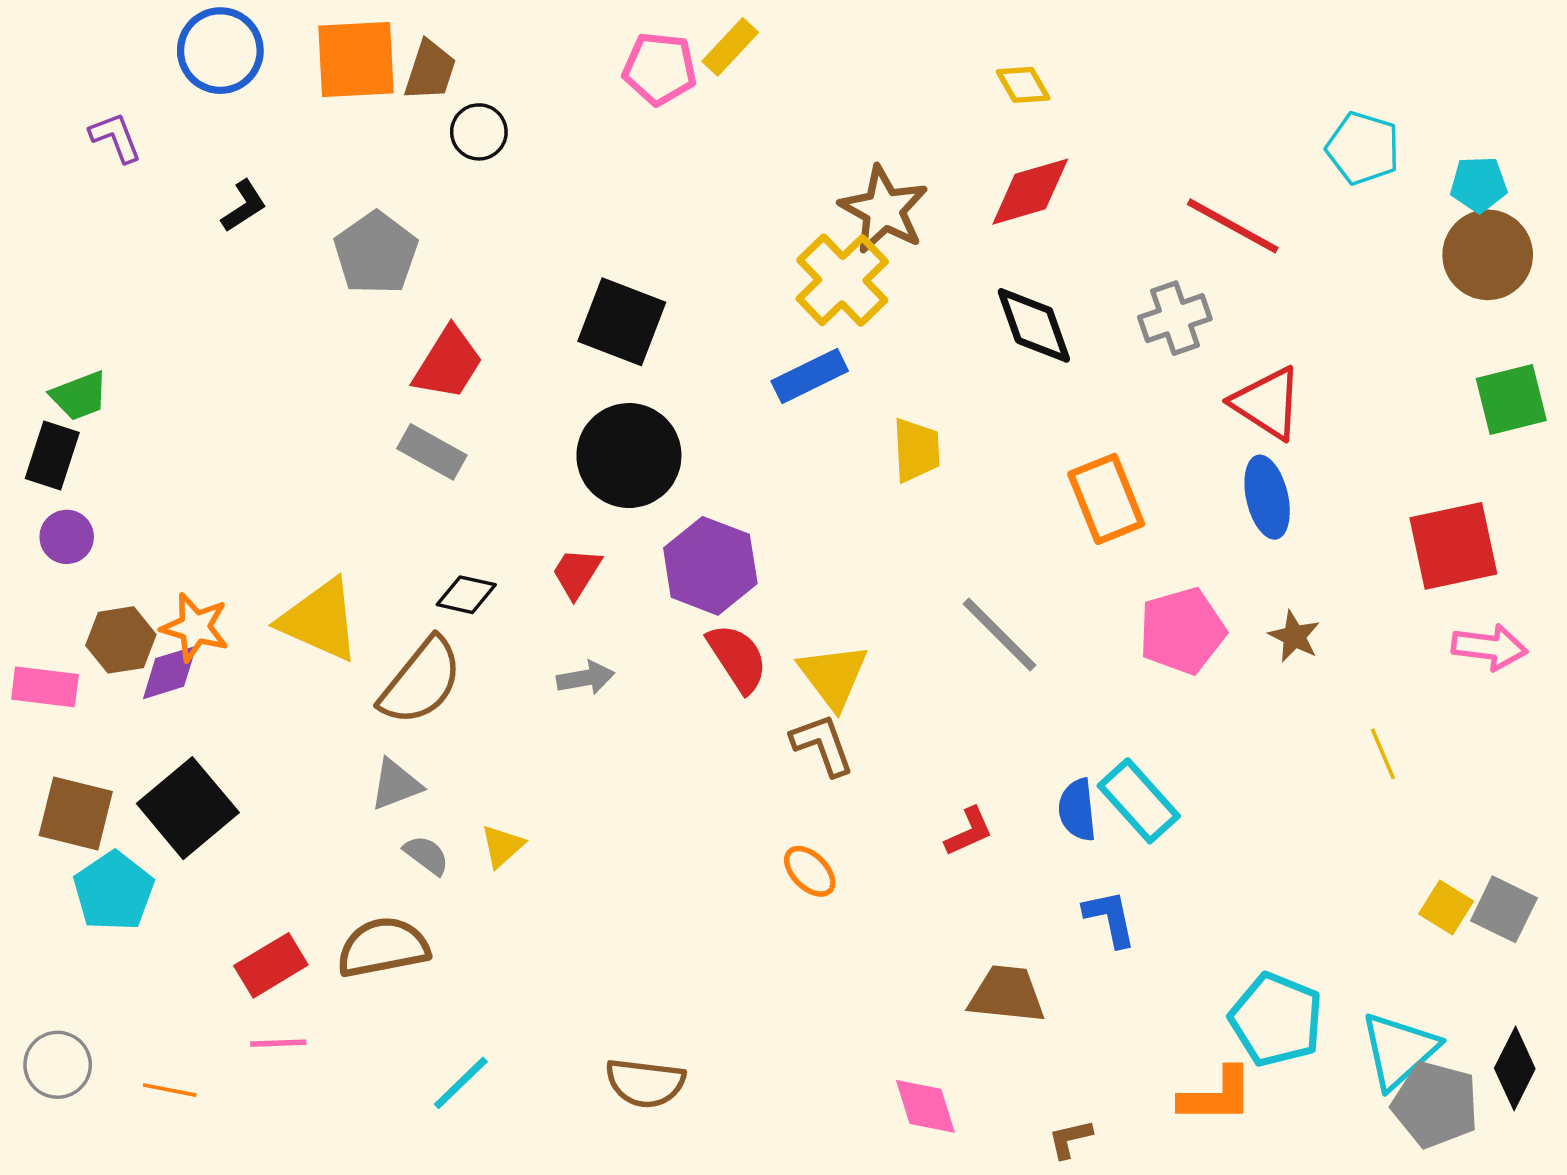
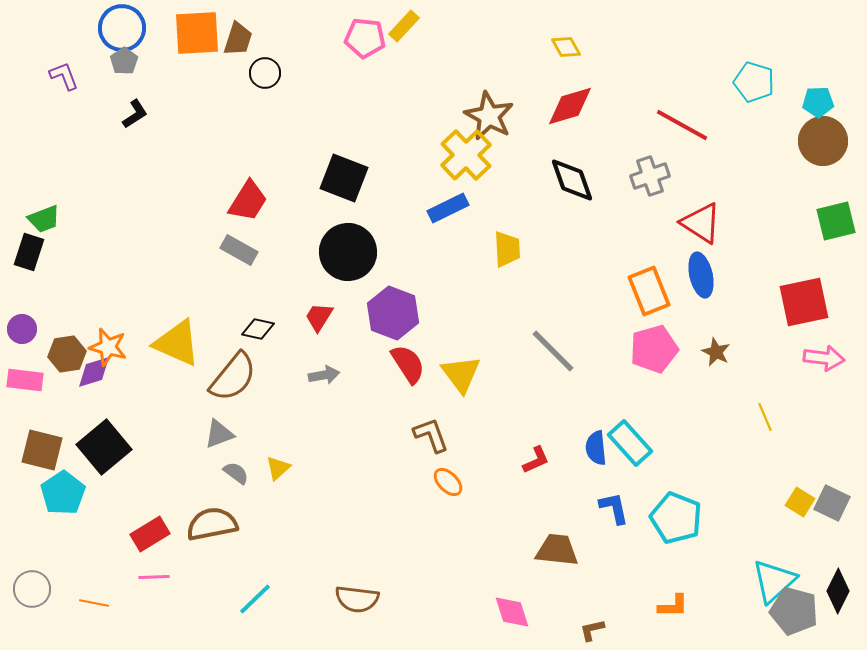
gray pentagon: (376, 253) -> (124, 61), moved, size x0.6
orange rectangle: (1106, 499) -> (649, 291), moved
purple circle: (67, 537) -> (22, 329), moved
brown L-shape: (822, 745) -> (431, 435), moved
cyan pentagon: (1276, 1020) -> (676, 518), moved
orange L-shape: (1216, 1096) -> (673, 606), size x0.7

